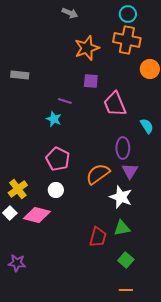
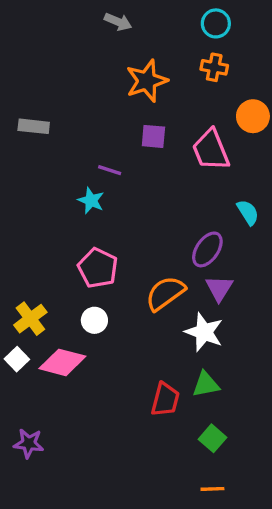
orange cross: (127, 40) -> (214, 67), size x0.6
pink trapezoid: (115, 104) -> (211, 150), moved
purple ellipse: (123, 148) -> (207, 249), turned 35

